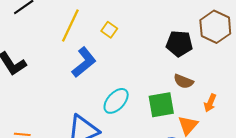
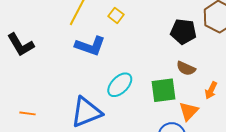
blue L-shape: (84, 62) -> (90, 46), turned 56

